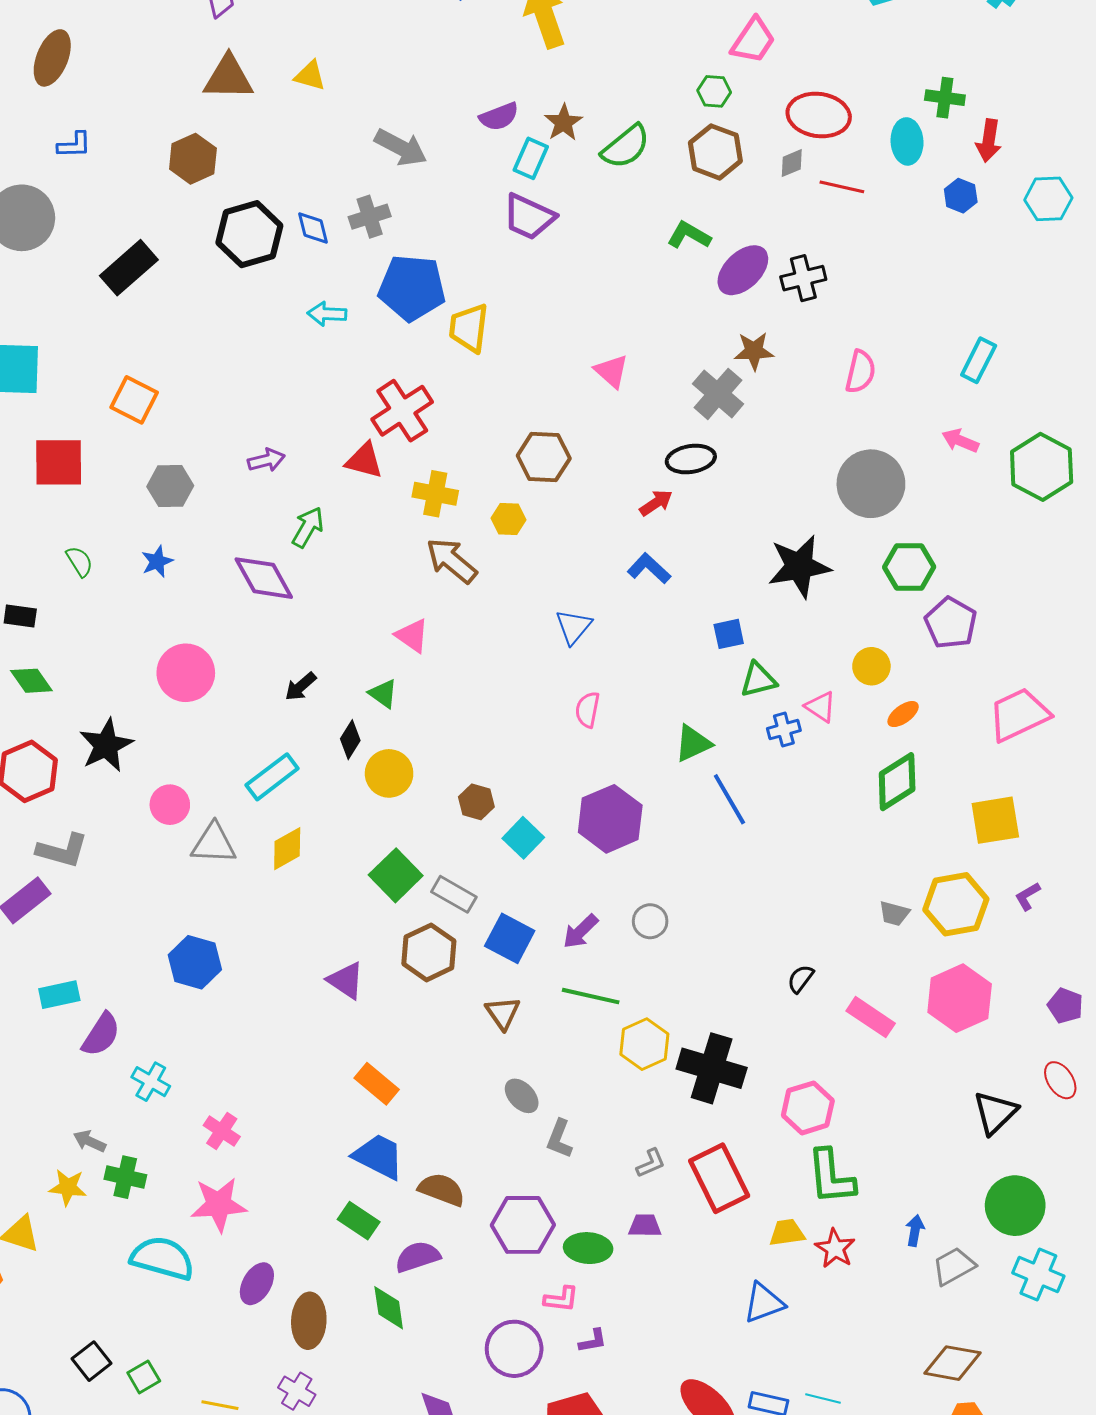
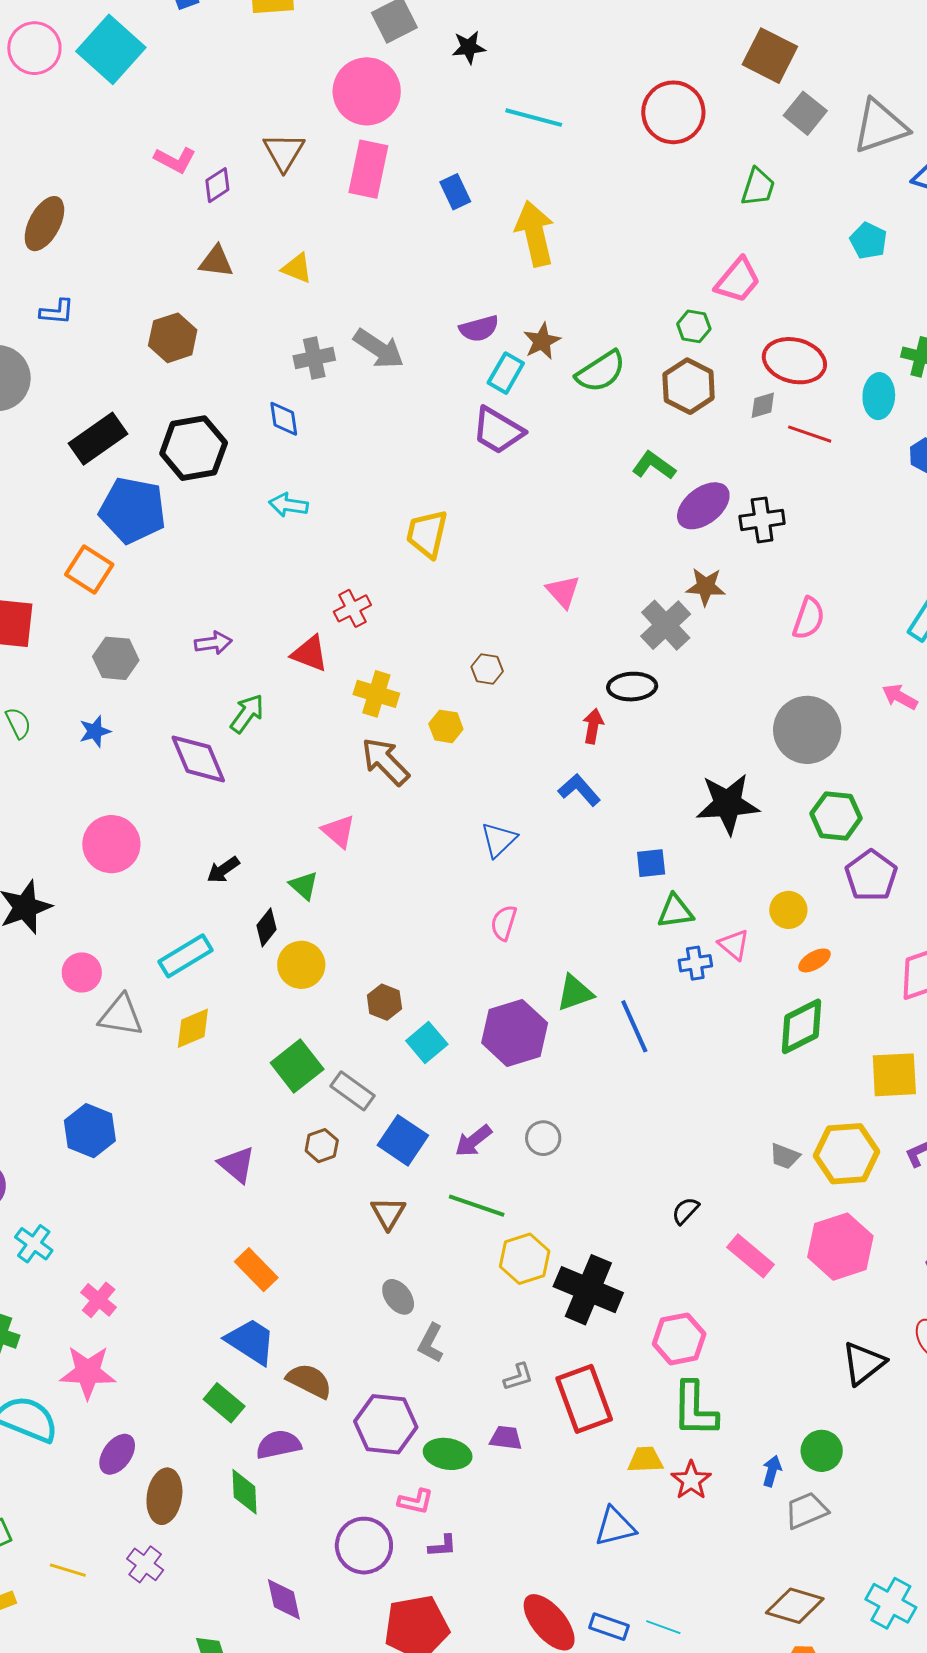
brown triangle: (228, 78) -> (216, 261), size x0.7
gray cross: (370, 217) -> (314, 358), moved
black hexagon: (249, 234) -> (194, 448), moved
blue pentagon: (412, 288) -> (133, 510), moved
red cross: (402, 411) -> (352, 608), size x0.6
brown hexagon: (544, 457) -> (487, 669), size x0.6
red arrow: (656, 503) -> (593, 726), turned -52
green triangle: (693, 743) -> (575, 993), moved
brown hexagon: (429, 952) -> (322, 1146), size x0.6
green circle: (1015, 1206) -> (822, 1451), moved, size x0.7
cyan cross: (1038, 1274) -> (891, 1603), moved

